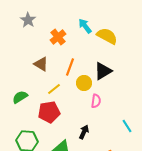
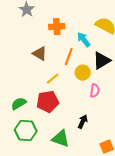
cyan arrow: (85, 26) -> (84, 40), moved
orange cross: (58, 37) -> (57, 27), turned 35
green semicircle: (20, 97) -> (19, 104), moved

